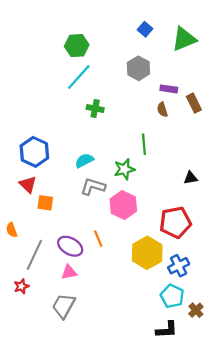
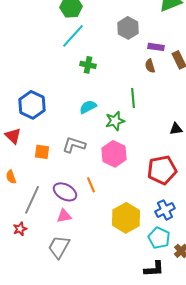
cyan semicircle: (84, 161) -> (88, 107), moved
red triangle: (28, 184) -> (13, 136), moved
gray L-shape: (93, 187) -> (74, 145), moved
yellow hexagon: (147, 253) -> (126, 218), moved

